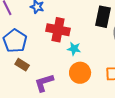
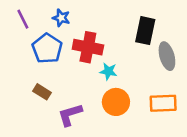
blue pentagon: (15, 41) -> (47, 48), moved

